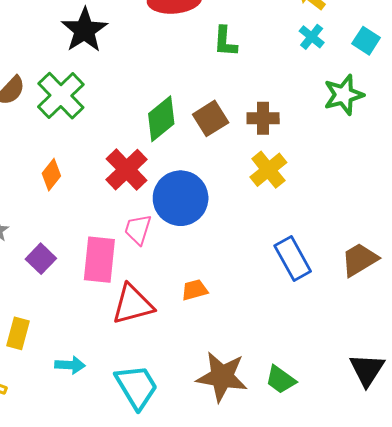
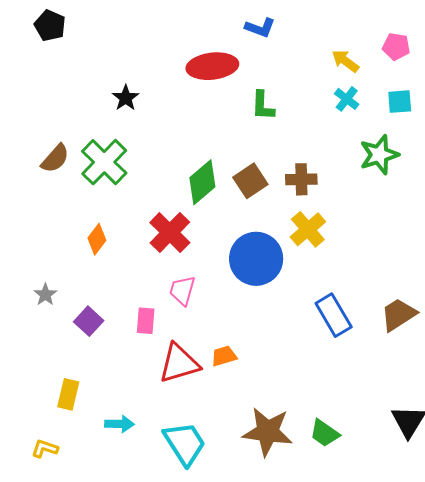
black star: (85, 30) -> (126, 98), size x0.6
cyan square: (366, 41) -> (400, 102), turned -36
blue circle: (181, 198) -> (256, 259), moved
pink rectangle: (99, 260) -> (146, 321), size x0.6
orange trapezoid: (195, 290) -> (224, 356), moved

